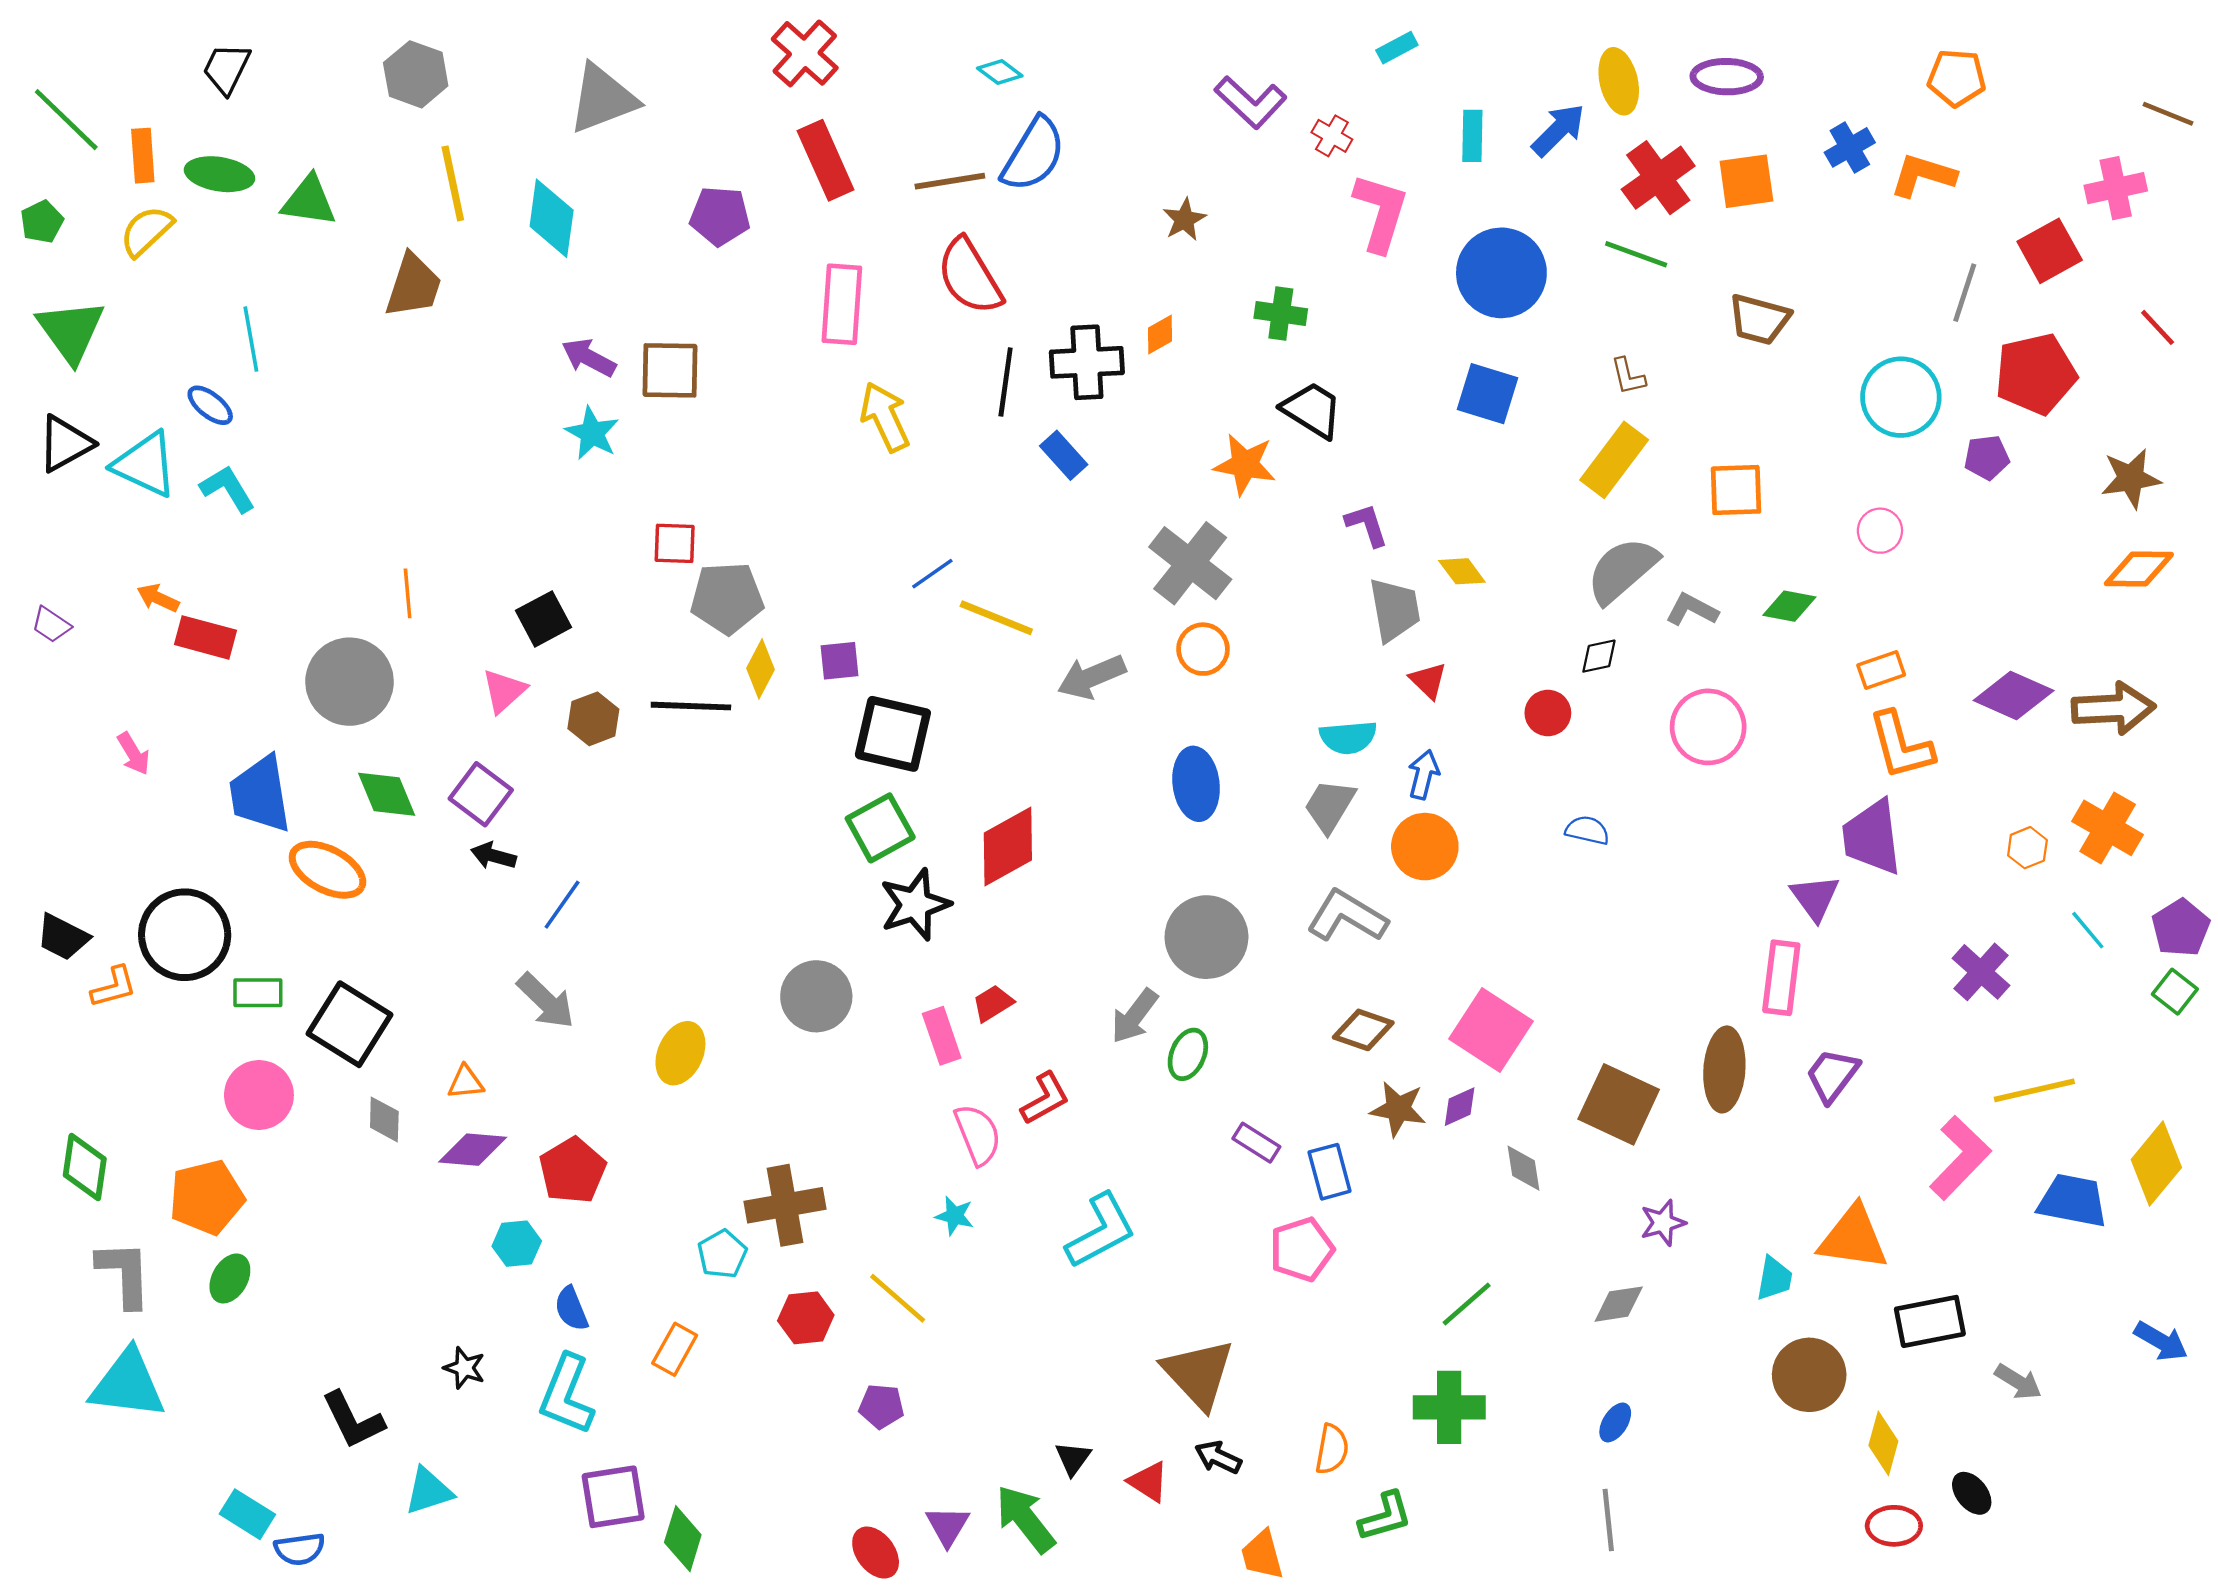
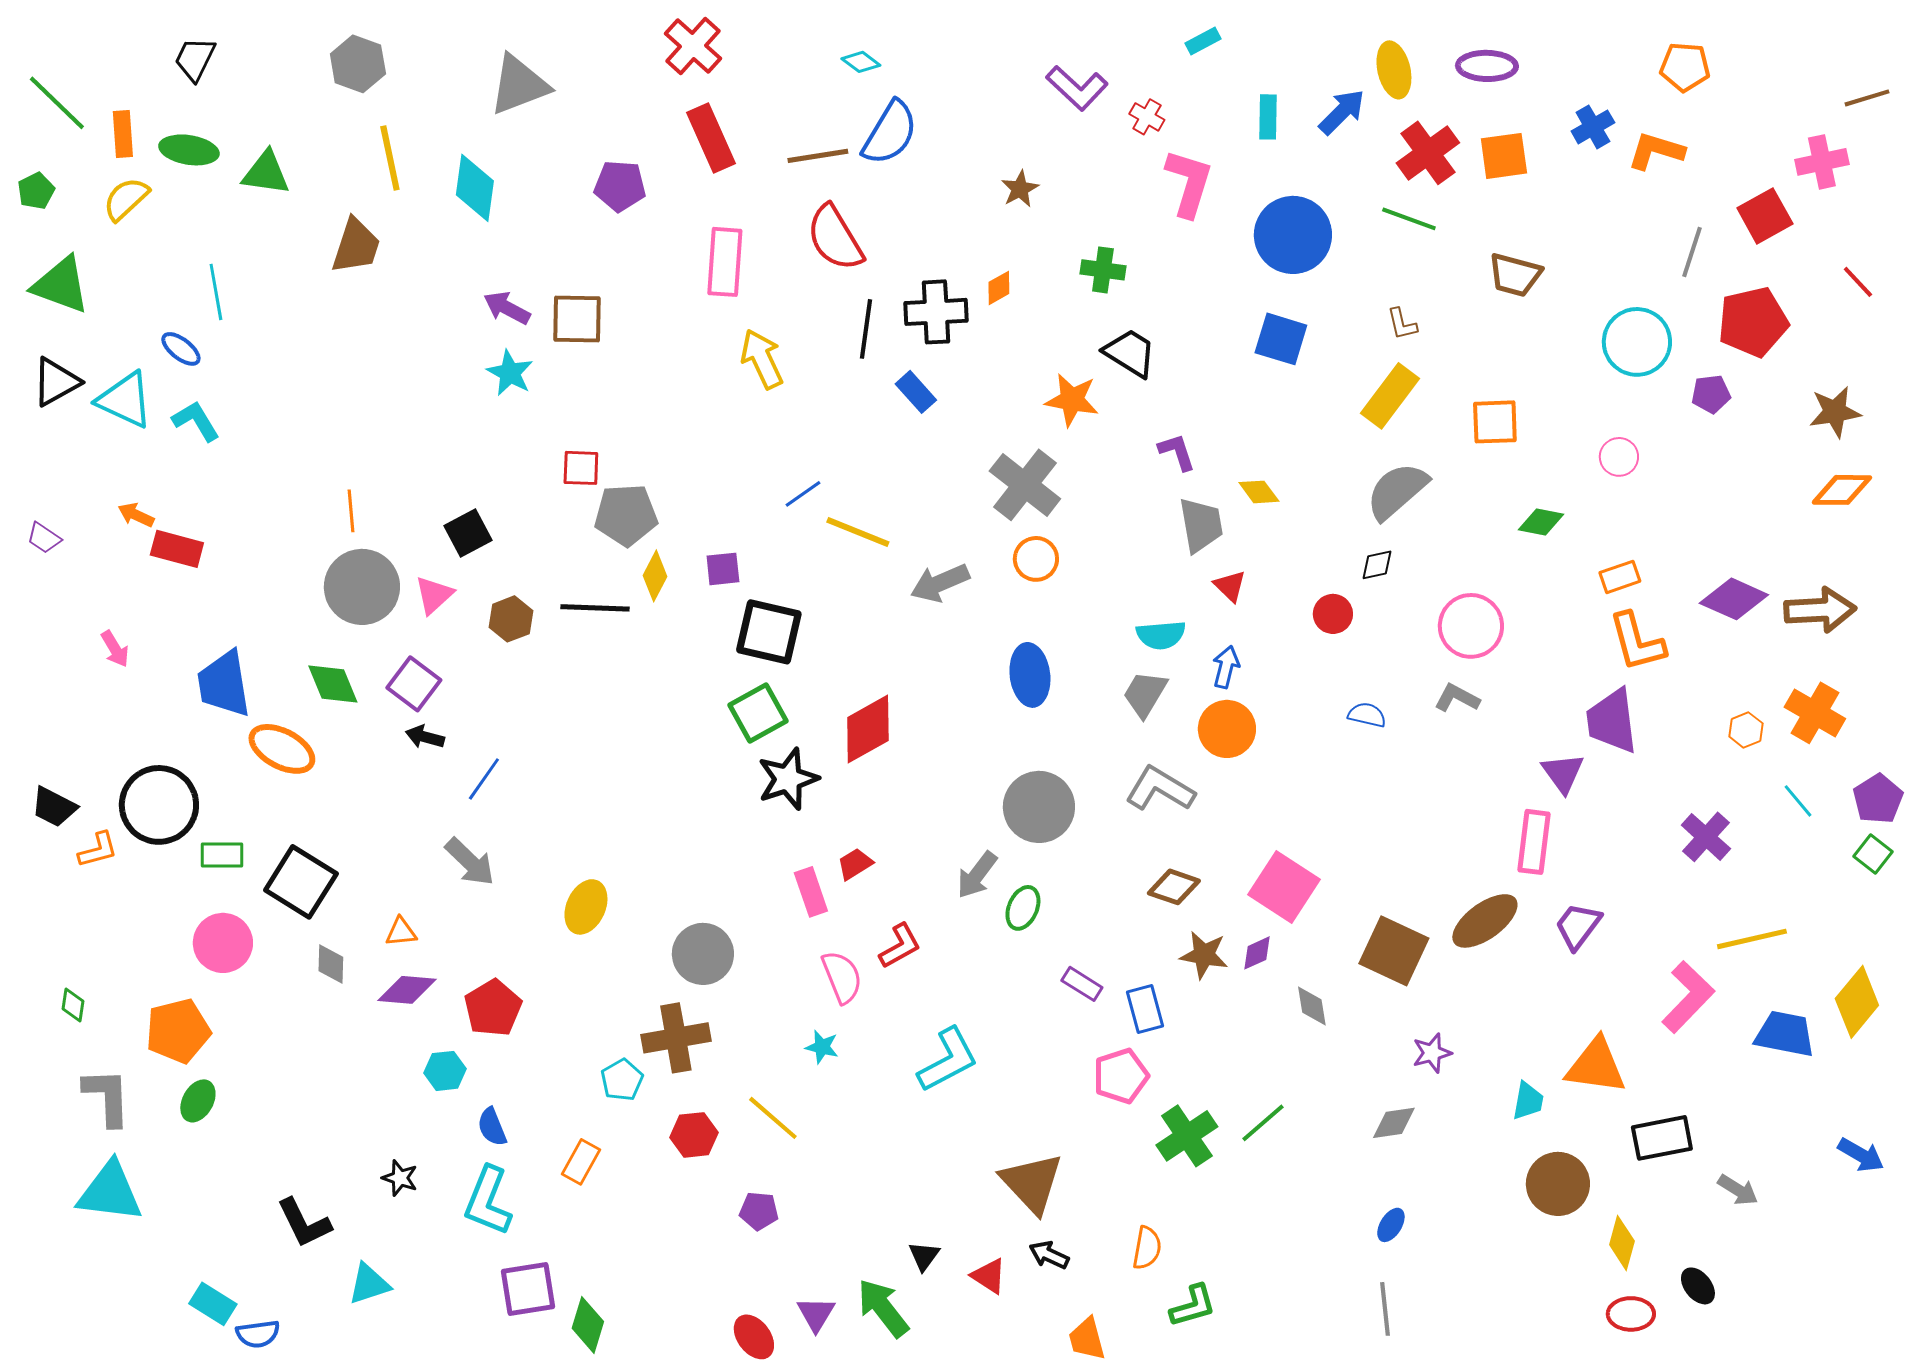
brown line: (2168, 114) -> (1867, 98), turned -39
green triangle: (71, 331) -> (61, 285), turned -34
gray L-shape: (1692, 610) -> (1457, 698), moved
gray circle: (350, 682) -> (362, 587), moved
gray circle: (816, 996) -> (703, 954), moved
brown ellipse: (1724, 1069) -> (1485, 921), turned 50
green diamond: (85, 1167) -> (73, 1005), size x0.6
green cross: (1449, 1407) -> (1187, 1136), moved, turned -34

